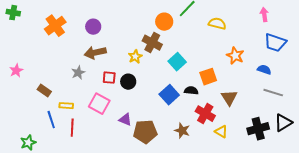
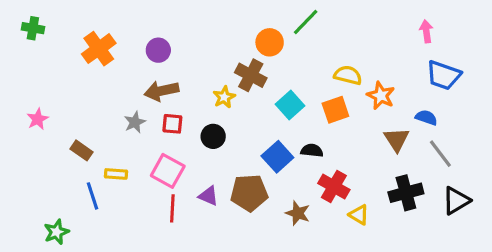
yellow semicircle: (217, 24) -> (348, 75), moved
orange square: (208, 77) -> (335, 110), moved
red square: (109, 78) -> (172, 124), moved
gray line: (273, 93) -> (440, 154), turned 36
brown triangle: (229, 98) -> (397, 139), moved
red line: (72, 128) -> (172, 208), moved
black cross: (258, 129) -> (406, 193), moved
brown pentagon: (145, 132) -> (249, 193), moved

